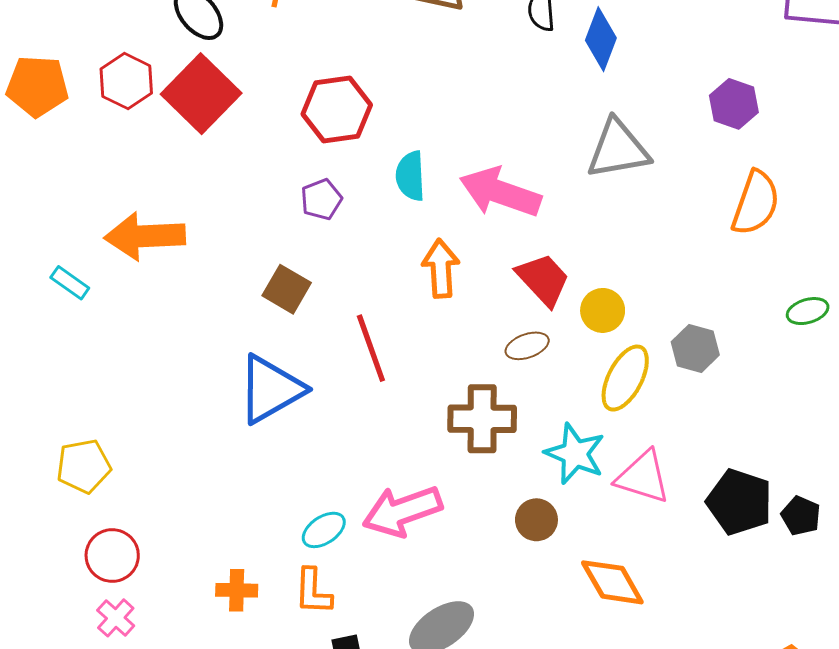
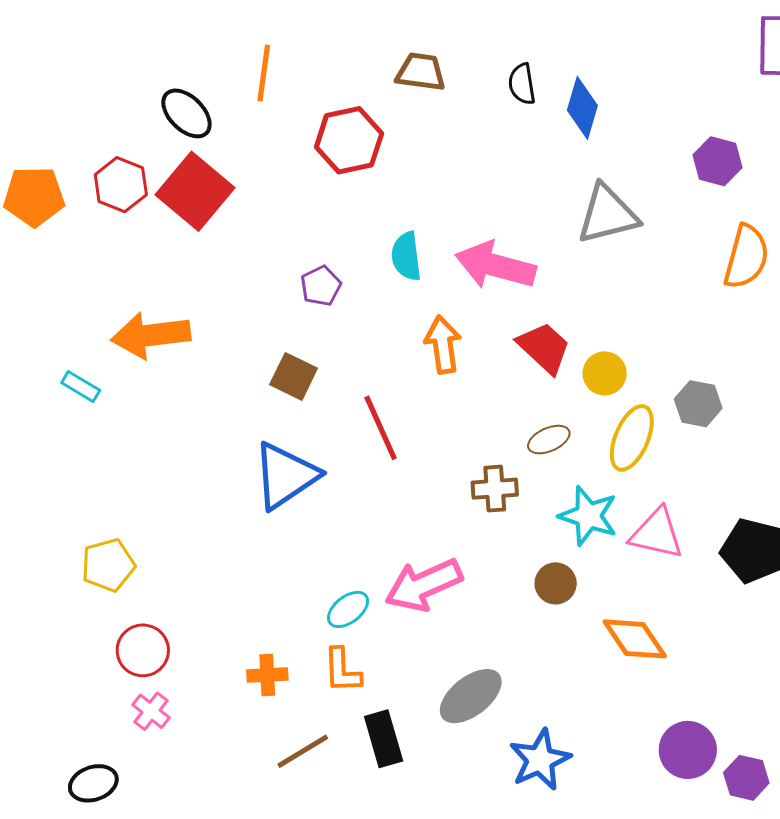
red hexagon: (337, 110) -> (349, 140), moved
brown ellipse: (527, 346) -> (549, 440), moved
brown cross: (482, 419) -> (495, 489), size x0.7

